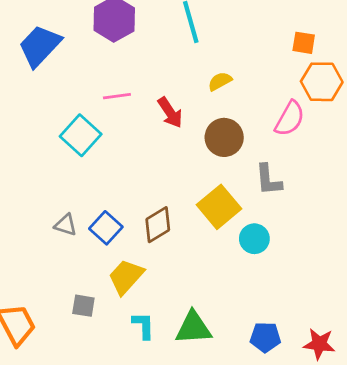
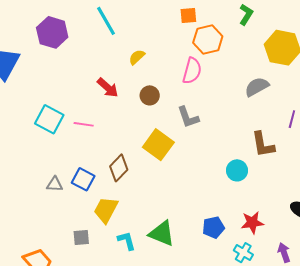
pink line: (117, 96) -> (84, 124), moved, turned 30
brown circle: (224, 137) -> (150, 95), size x0.7
cyan circle: (254, 239) -> (237, 170), moved
green triangle: (193, 328) -> (162, 233), turned 40

